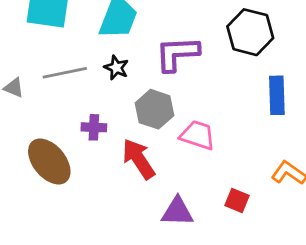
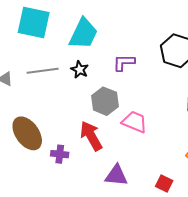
purple L-shape: (177, 54) -> (124, 63), size x0.7
purple cross: (94, 127) -> (60, 154), moved
red square: (237, 200) -> (164, 184), moved

